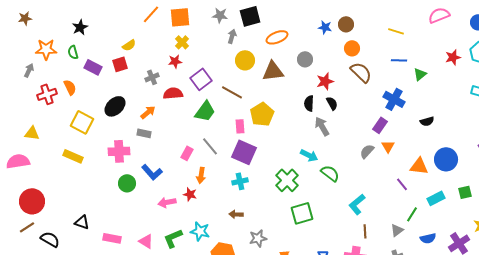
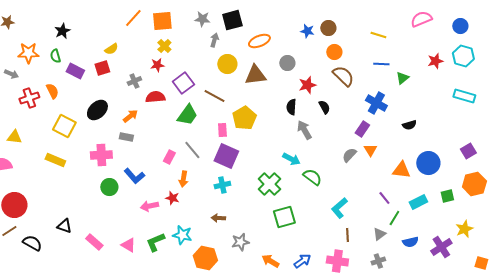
gray arrow: (29, 70) -> (11, 74), turned 88
black semicircle: (332, 103) -> (324, 107), moved
purple line: (402, 184) -> (384, 198), moved
pink rectangle: (112, 238) -> (94, 242), turned 30

